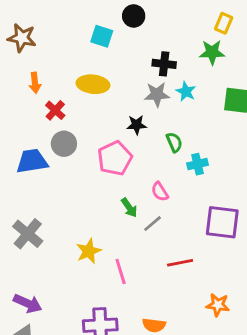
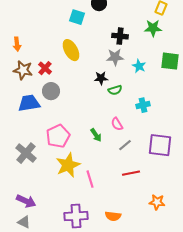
brown star: (22, 38) -> (23, 70), moved
orange arrow: (35, 83) -> (17, 44), moved
yellow ellipse: (93, 84) -> (71, 50), turned 55
cyan star: (186, 91) -> (139, 66), moved
green semicircle: (174, 142) -> (115, 90), moved, turned 96
pink pentagon: (115, 158) -> (58, 136), moved
gray line: (153, 224) -> (125, 145), moved
yellow star: (89, 251) -> (68, 165), size x1.4

